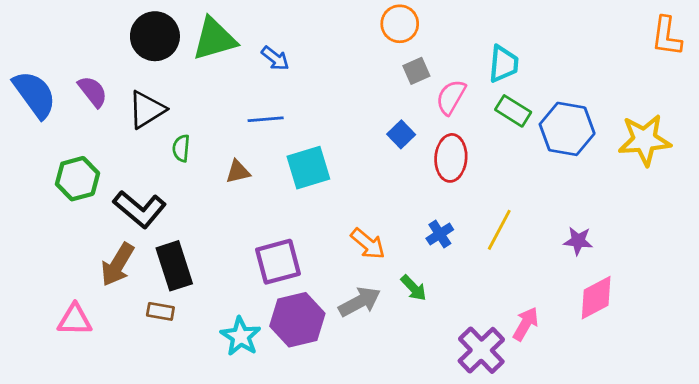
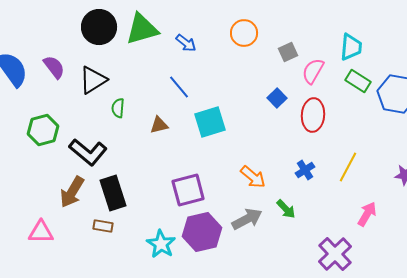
orange circle: (400, 24) -> (244, 33), moved
blue line: (266, 119) -> (179, 87), turned 55
pink arrow: (526, 324) -> (367, 214), moved

